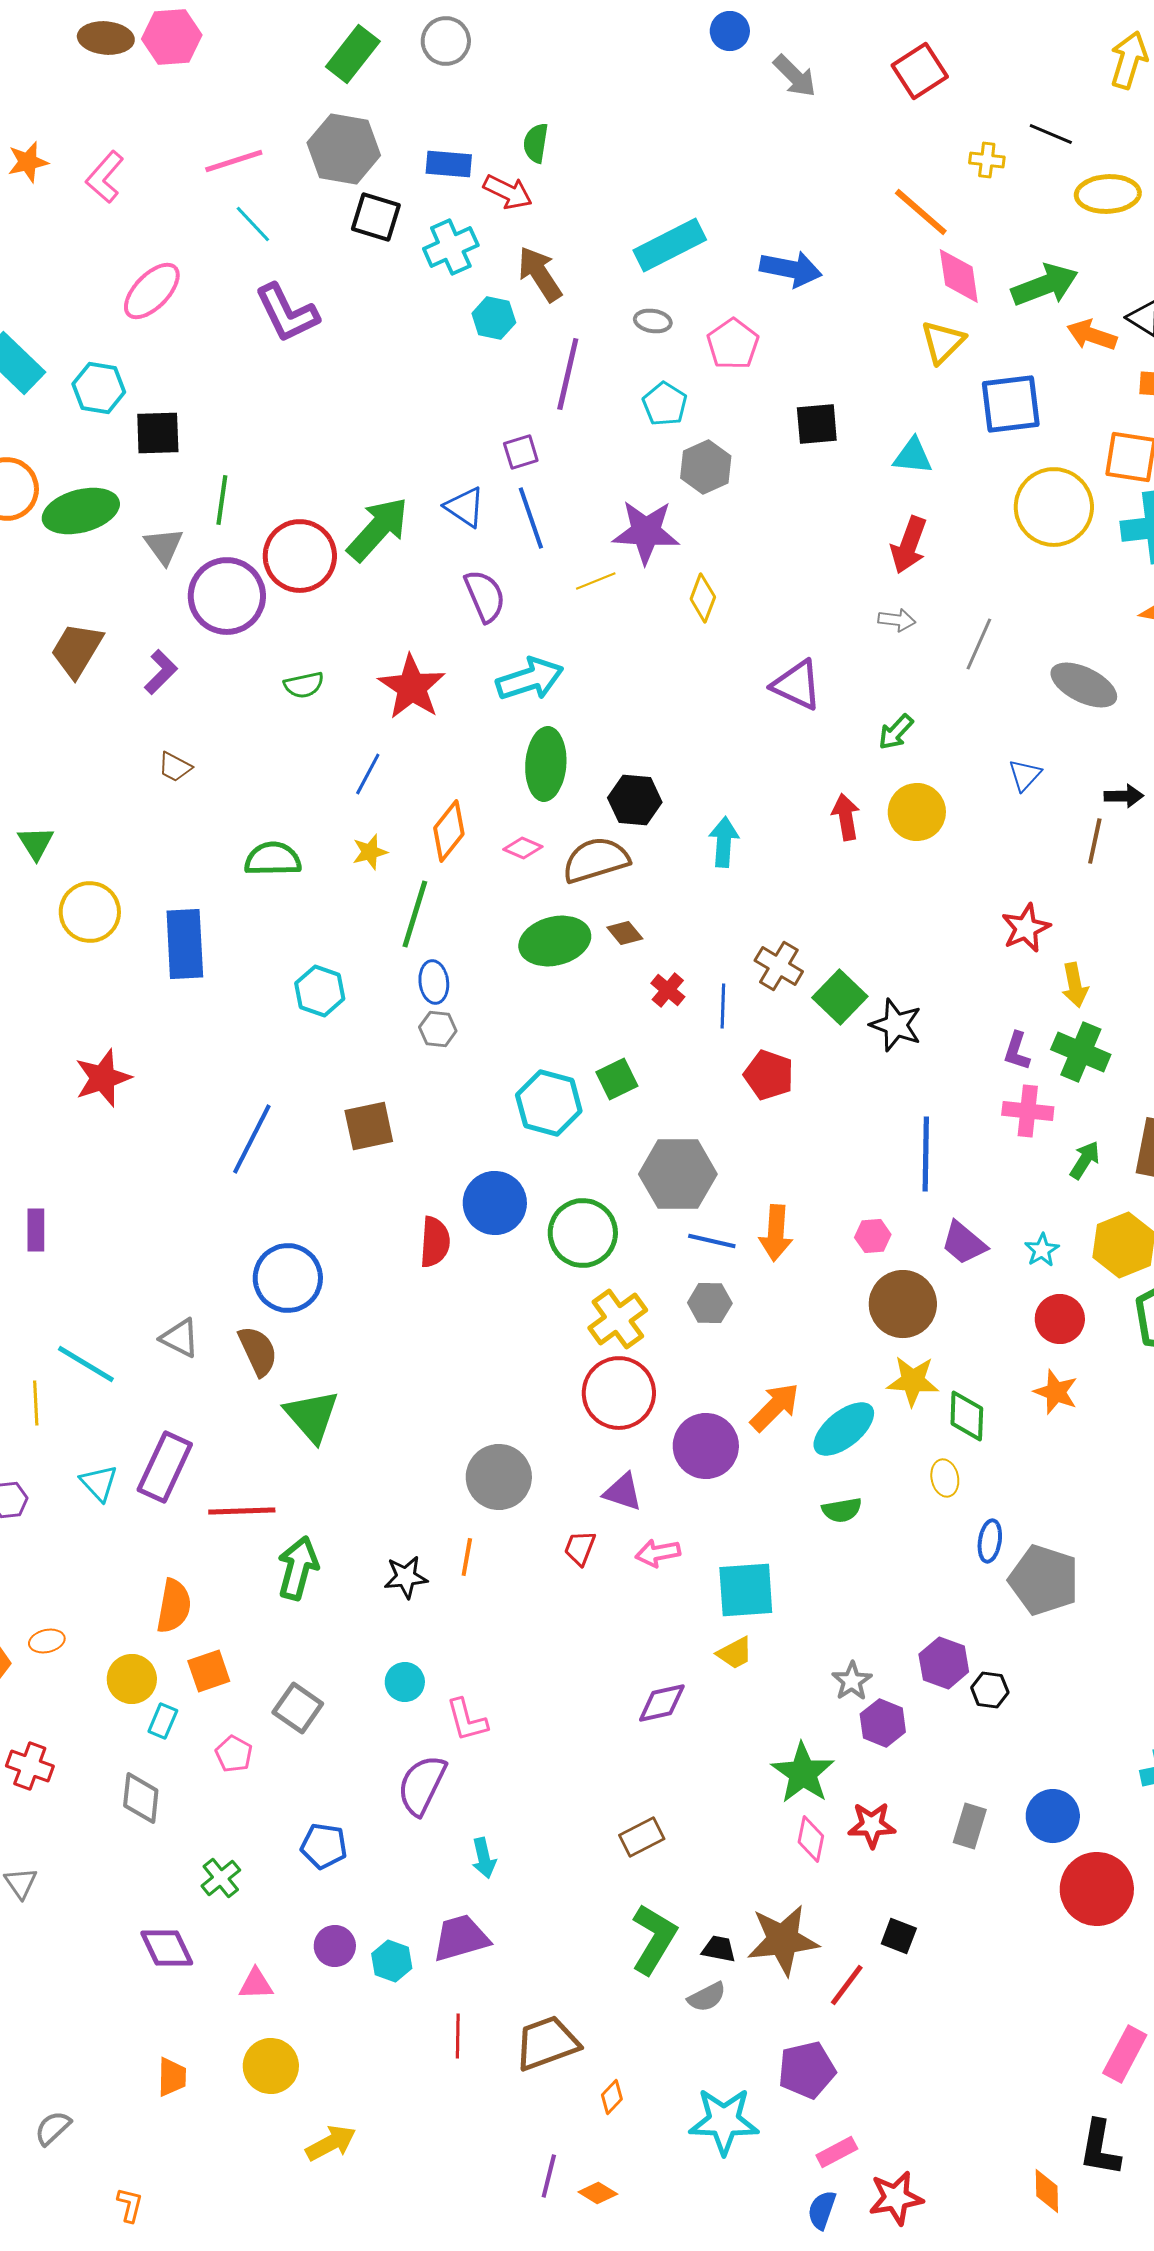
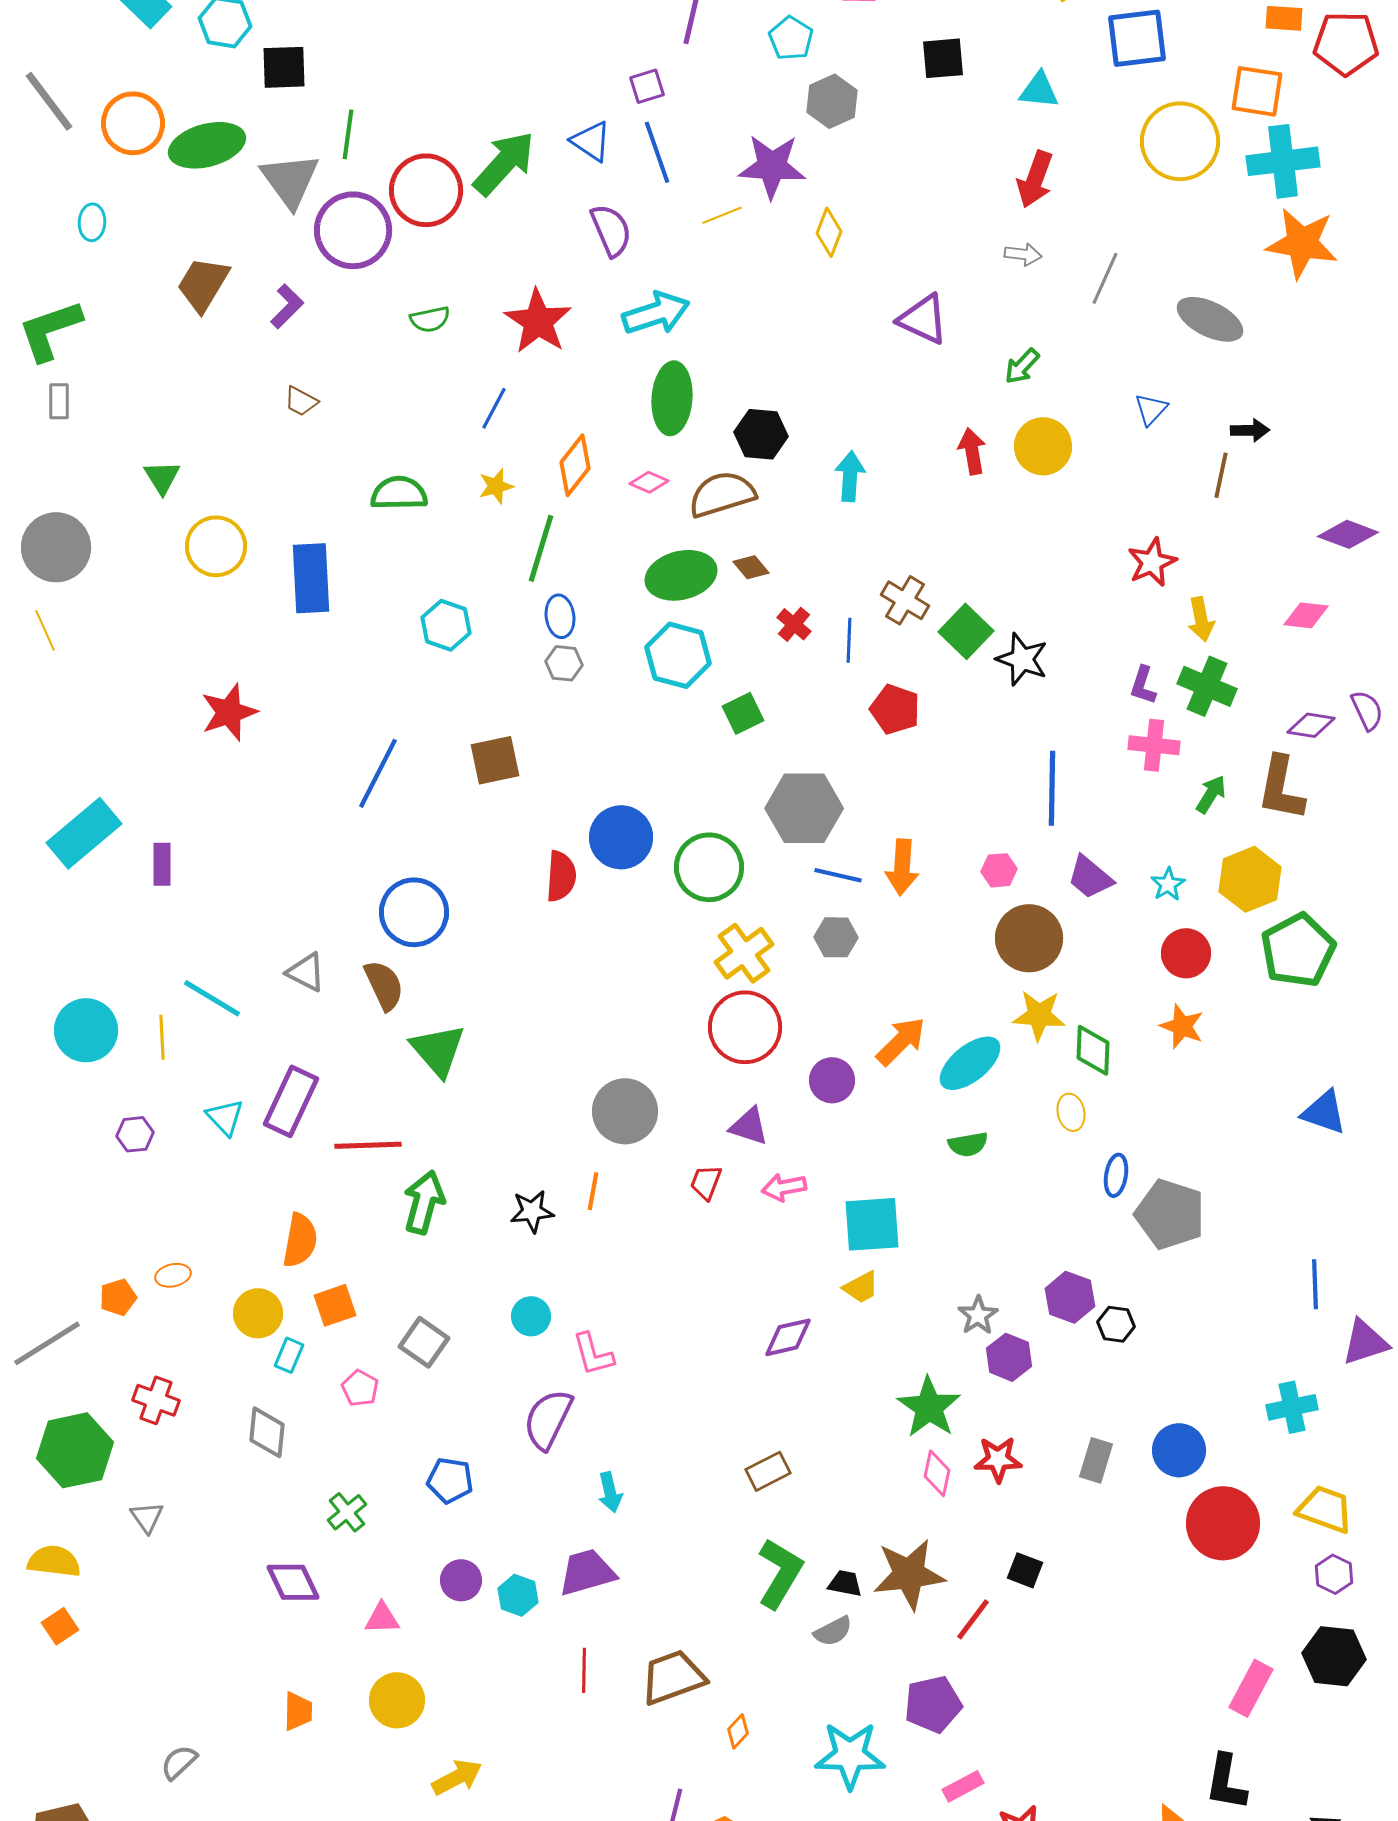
gray triangle: (164, 546) -> (290, 180), size x1.5
cyan hexagon: (549, 1103) -> (678, 655), moved
purple circle: (706, 1446) -> (832, 1080), size x0.7

